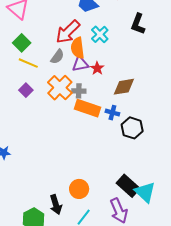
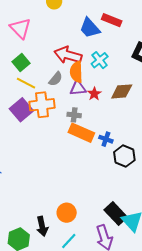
red arrow: (68, 32) -> (68, 55), turned 56
brown diamond: (124, 87) -> (122, 91), moved
orange cross: (60, 88) -> (42, 105), moved, turned 35
purple square: (26, 90) -> (21, 110), size x1.6

